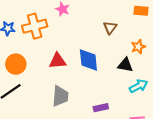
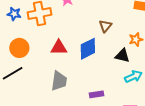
brown triangle: (110, 28) -> (105, 26), moved
blue diamond: (88, 60) -> (88, 49), turned 65

